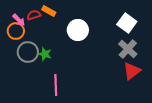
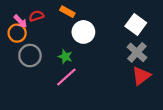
orange rectangle: (49, 11) -> (67, 12), moved
green star: (45, 54) -> (65, 57), moved
pink line: (56, 85) -> (66, 77), moved, turned 50

